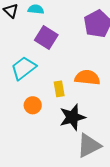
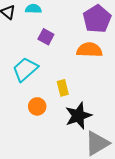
purple square: (46, 38) -> (46, 37), size x0.7
orange semicircle: (87, 78) -> (89, 50), moved

